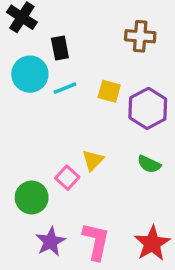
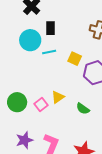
green semicircle: (149, 164) -> (83, 109), moved
green circle: (32, 197) -> (17, 102), moved

